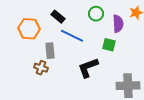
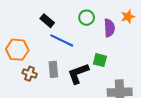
orange hexagon: (29, 29) -> (17, 50), moved
green square: (109, 45) -> (100, 60), moved
gray rectangle: (50, 51) -> (53, 69), moved

